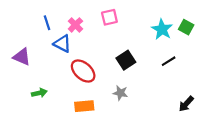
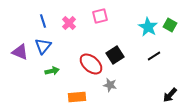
blue triangle: (62, 44) -> (43, 46), moved, turned 42
red ellipse: (83, 71) -> (91, 64), moved
green arrow: (39, 93) -> (52, 71), moved

